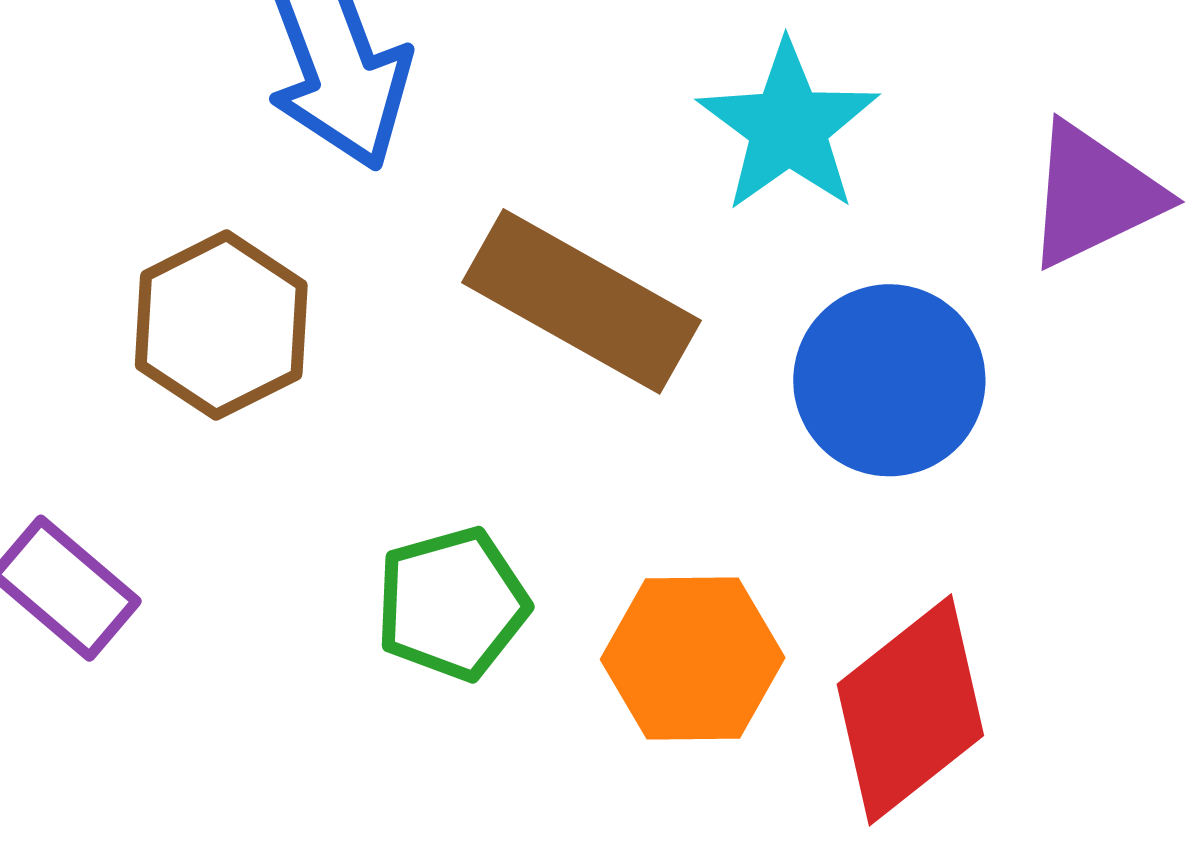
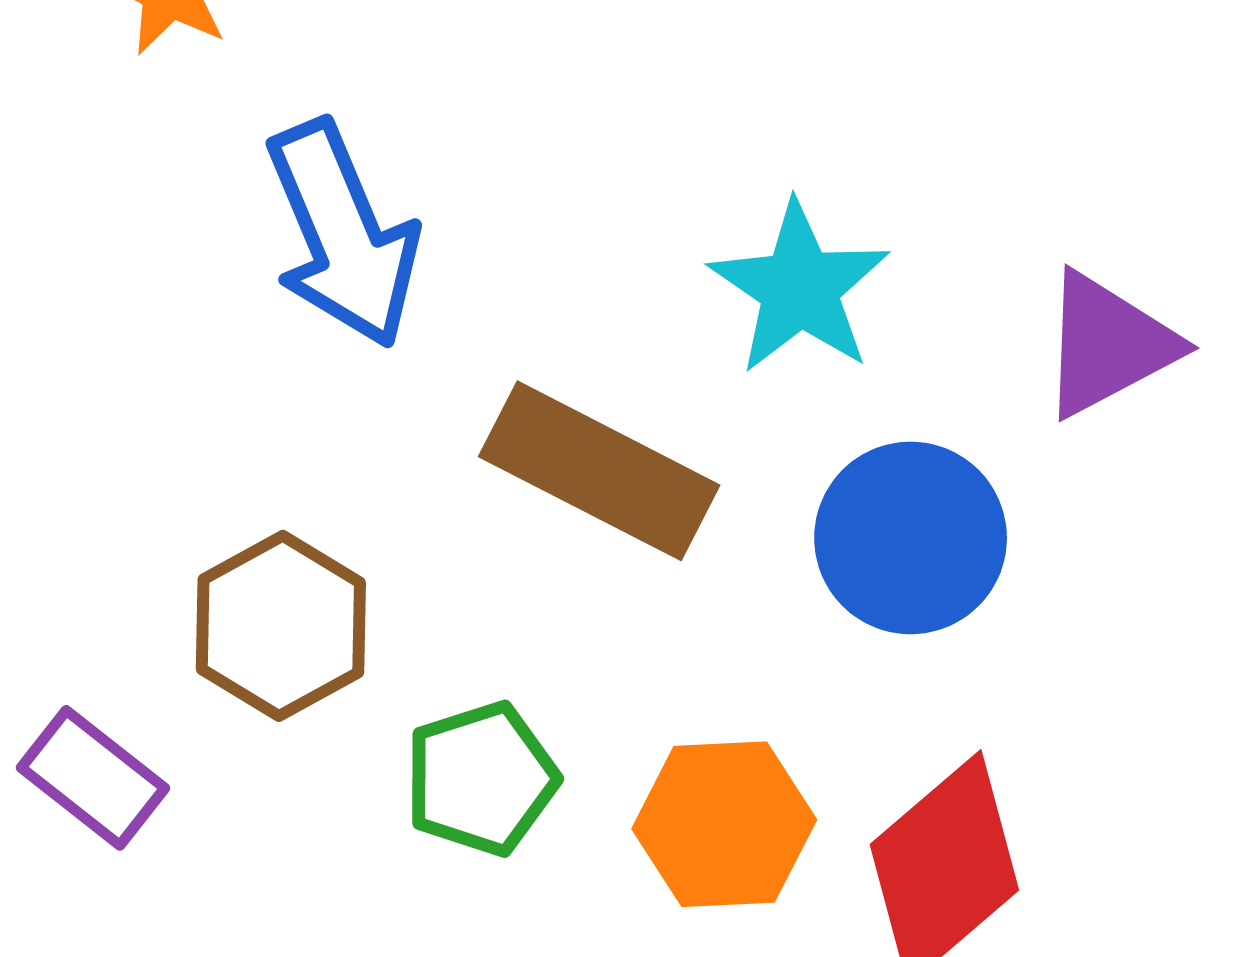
brown hexagon: (221, 325) -> (281, 626), moved

